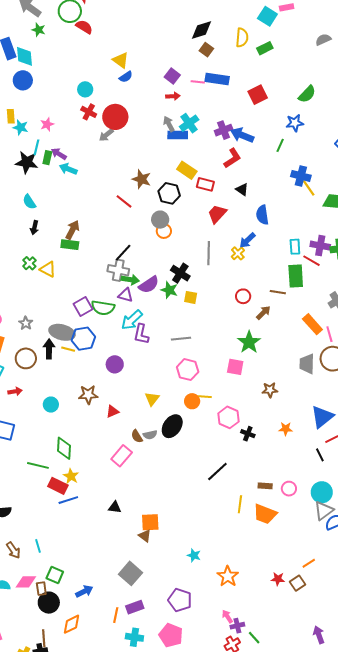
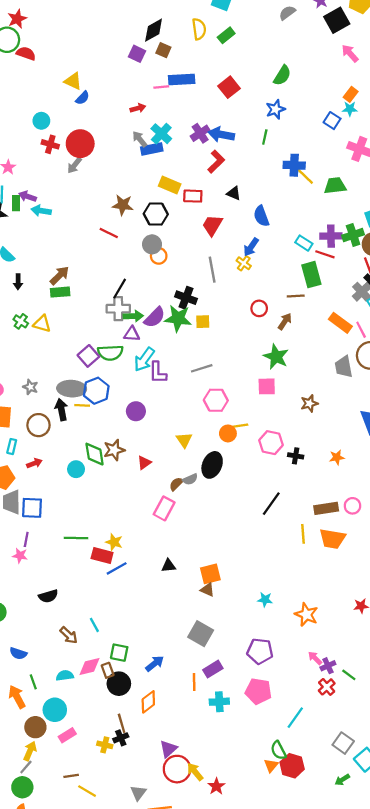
purple square: (172, 76) -> (137, 54), moved
brown arrow: (72, 230) -> (60, 275), turned 30
cyan rectangle: (295, 247) -> (304, 243), turned -42
green star: (169, 290) -> (178, 318), size x1.4
orange star: (286, 429) -> (337, 457), moved
brown semicircle: (137, 436) -> (176, 484), turned 88
green diamond: (64, 448) -> (95, 454), moved
brown rectangle: (265, 486) -> (326, 508), size x1.5

